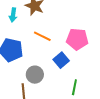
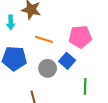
gray circle: (35, 75) -> (48, 68), moved

